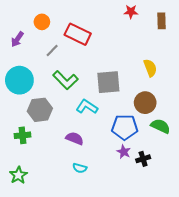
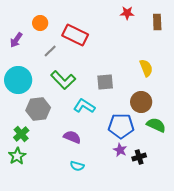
gray square: (108, 82) -> (105, 82), size x0.7
green cross: (22, 135) -> (21, 134), turned -35
green star: (18, 175) -> (17, 156), moved

